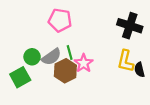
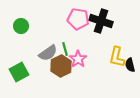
pink pentagon: (60, 20) -> (78, 19), moved
black cross: (130, 26) -> (101, 21), moved
green circle: (32, 57) -> (21, 26), moved

